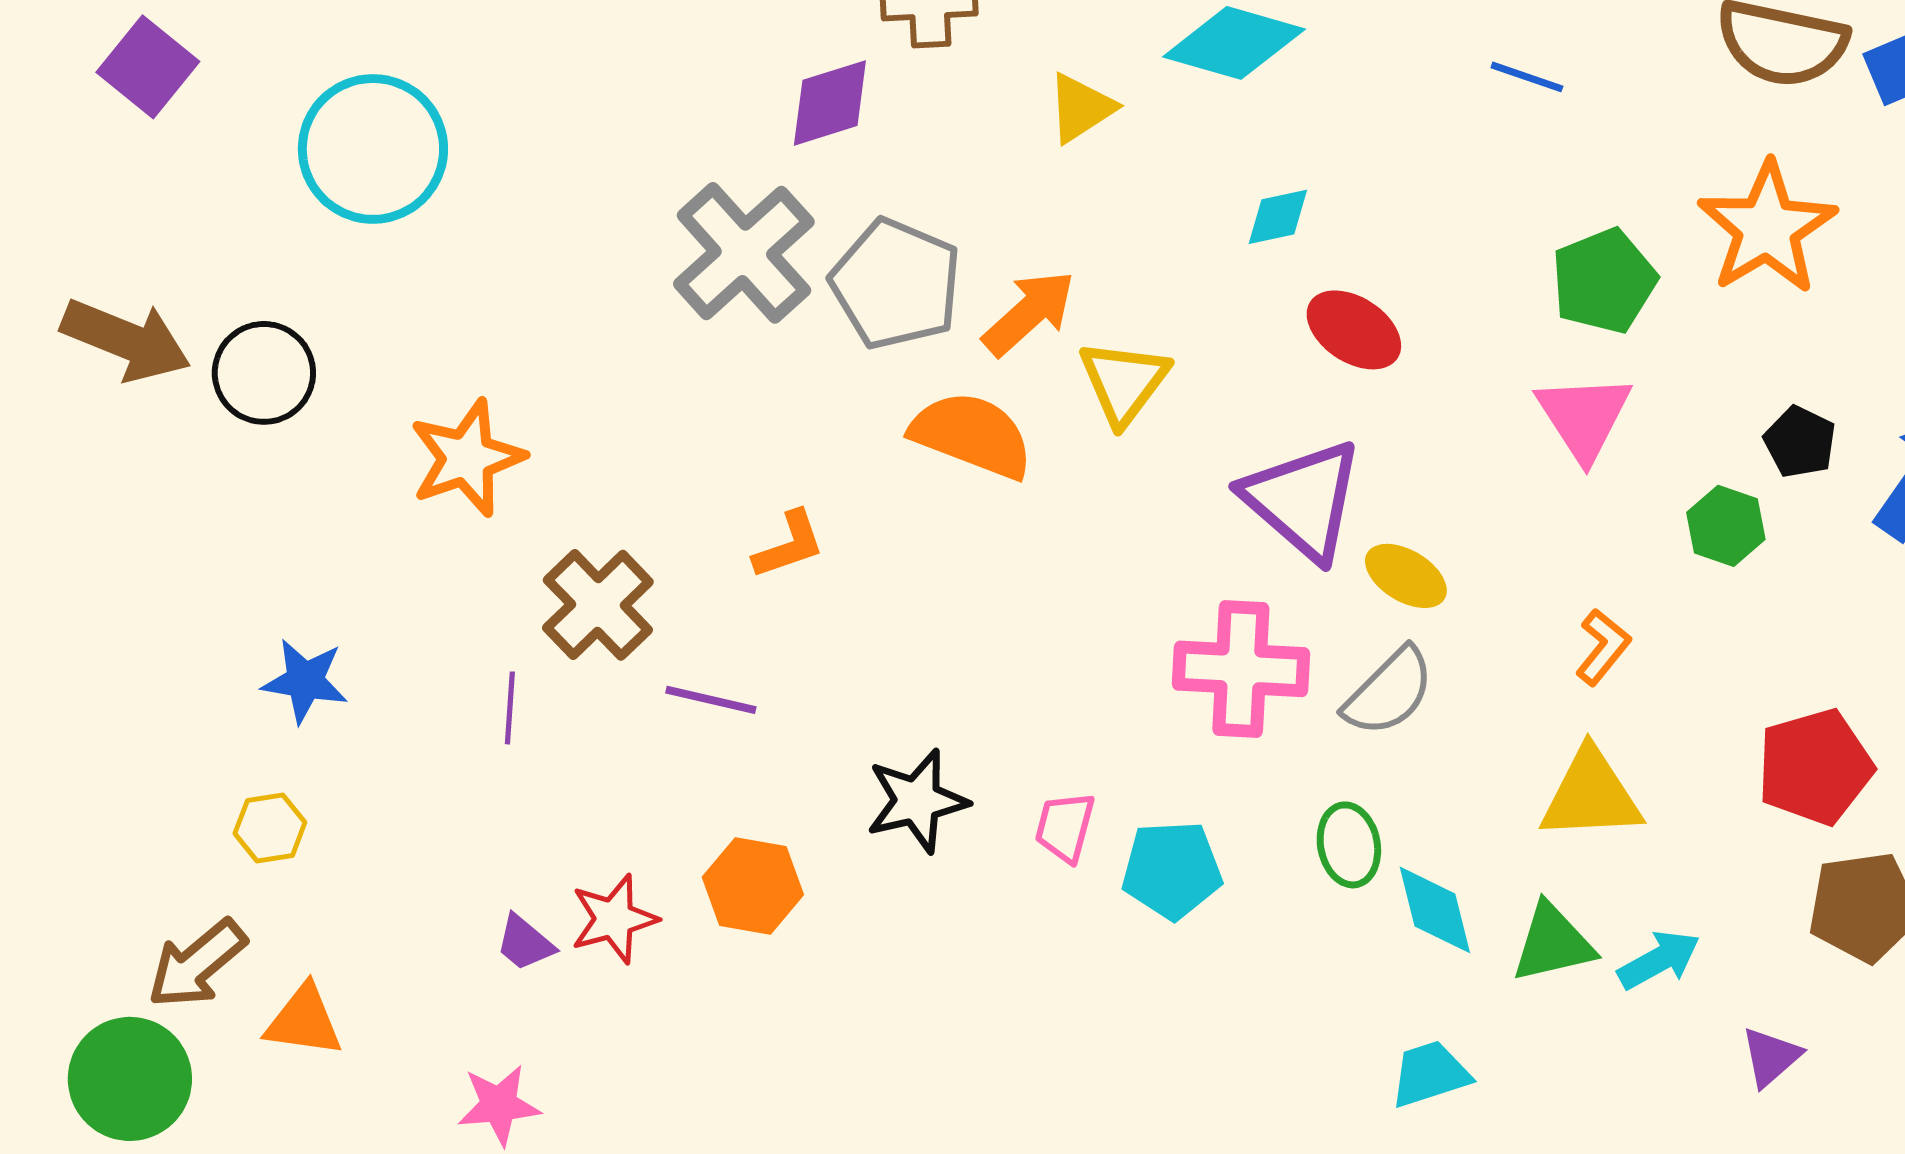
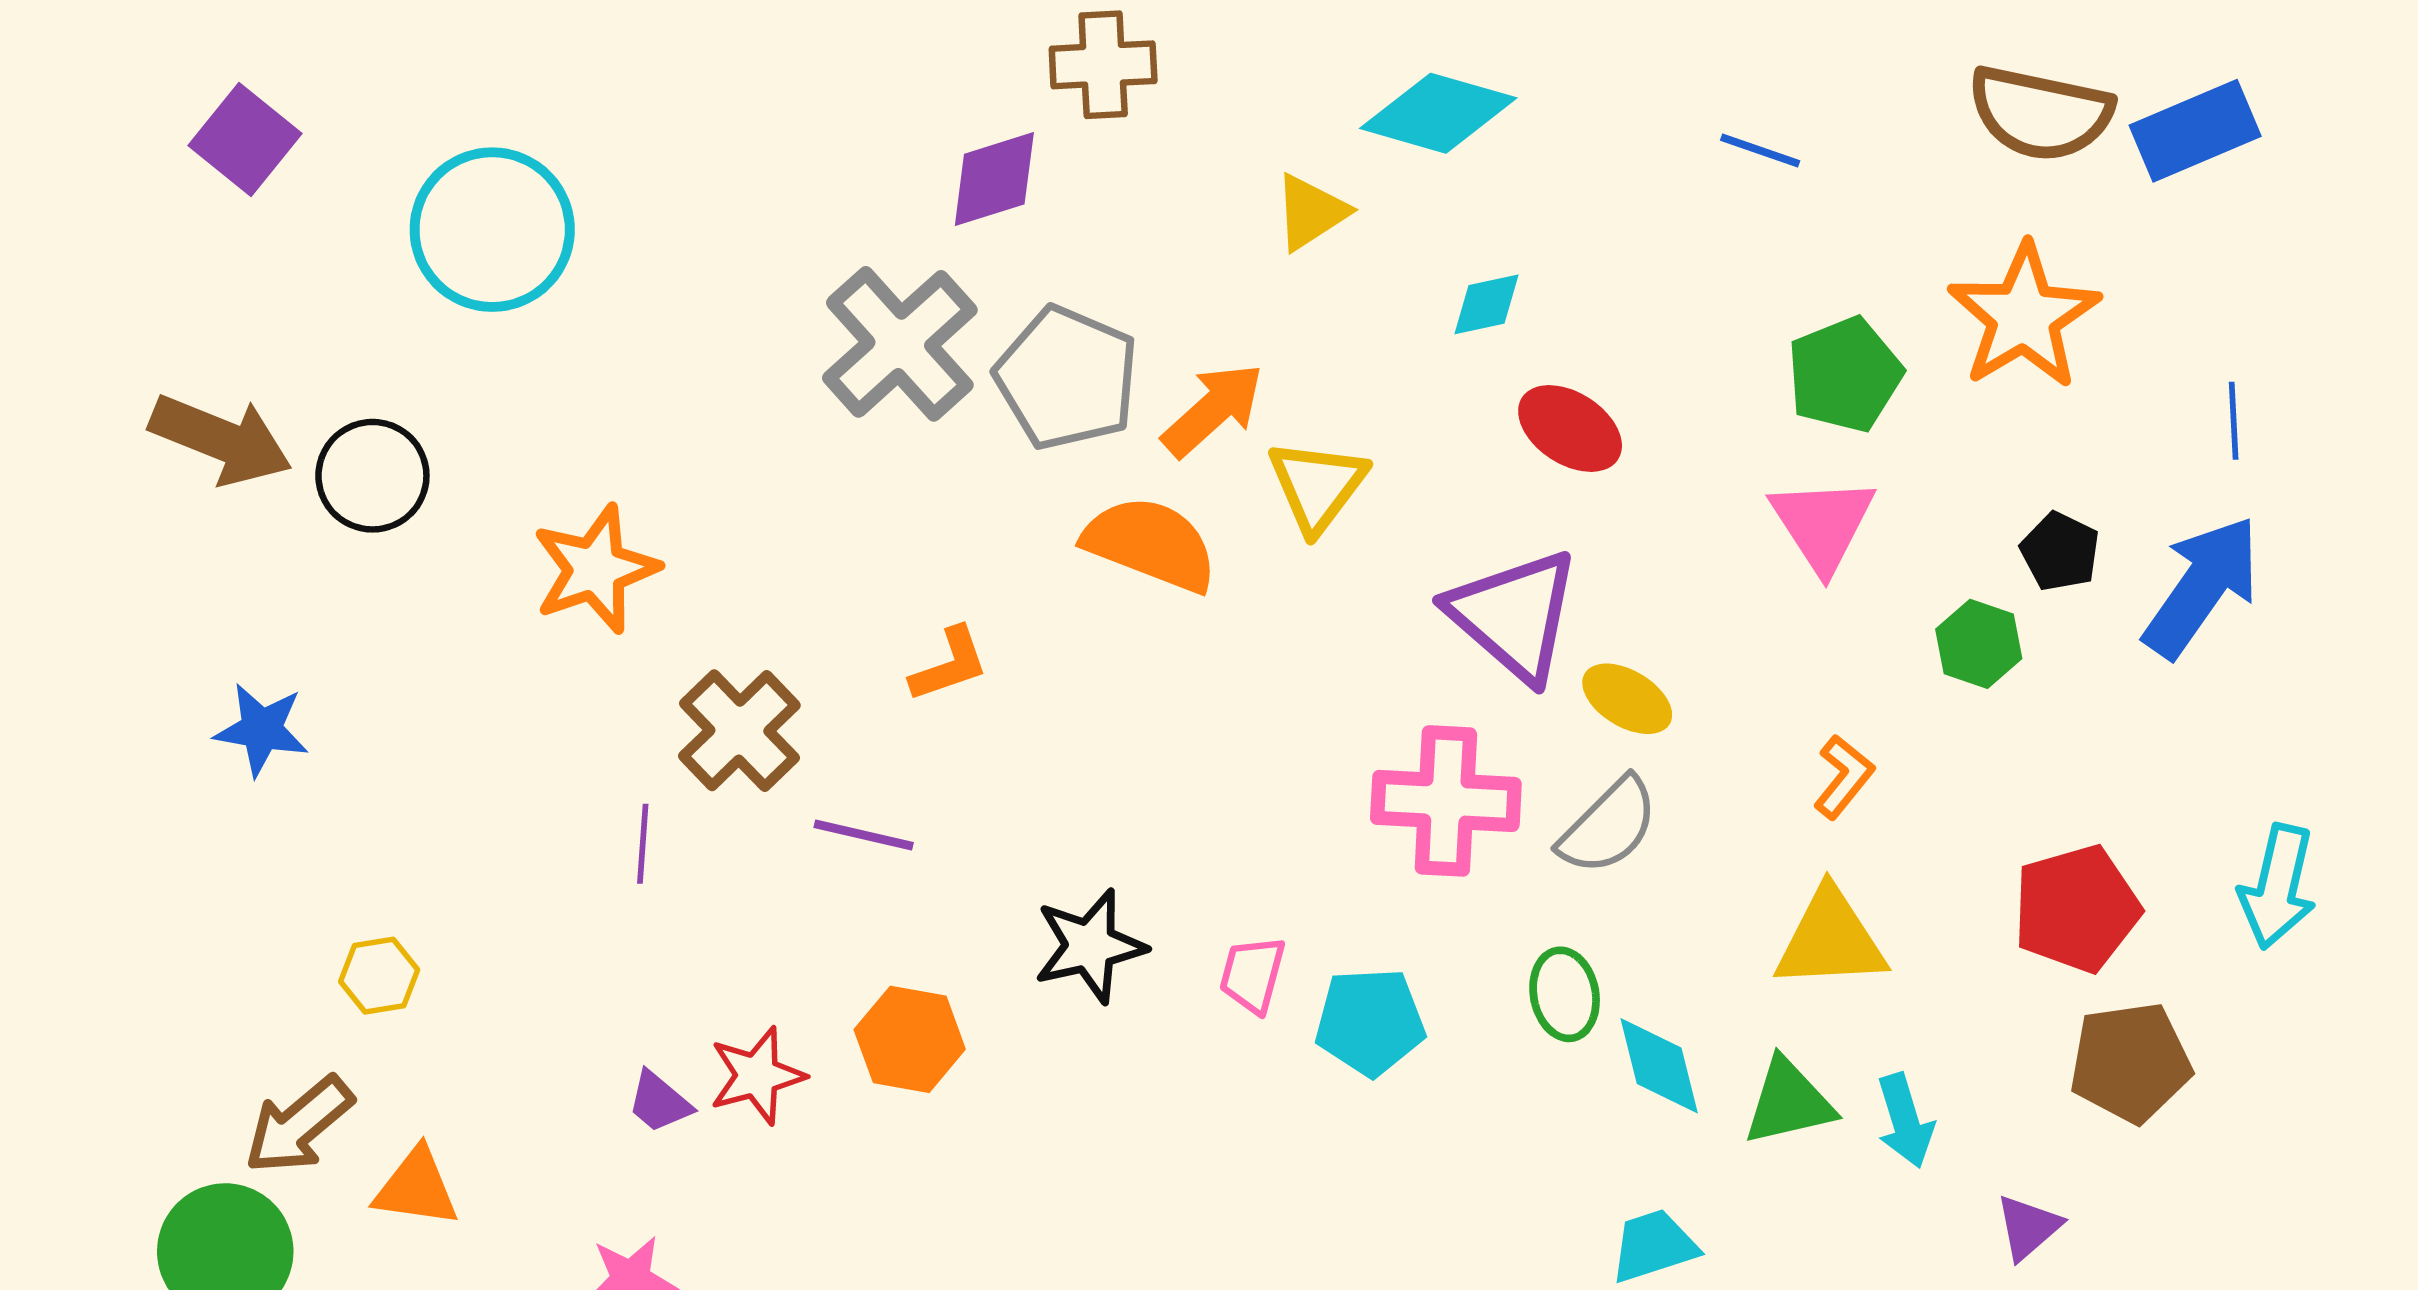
yellow triangle: (1081, 108) -> (1311, 212), moved
blue star: (305, 681) -> (261, 730), moved
cyan arrow: (1659, 960) -> (1905, 1121), turned 102

